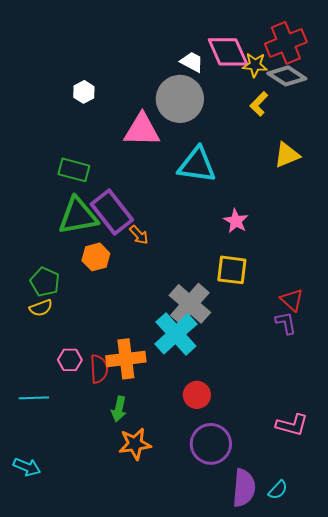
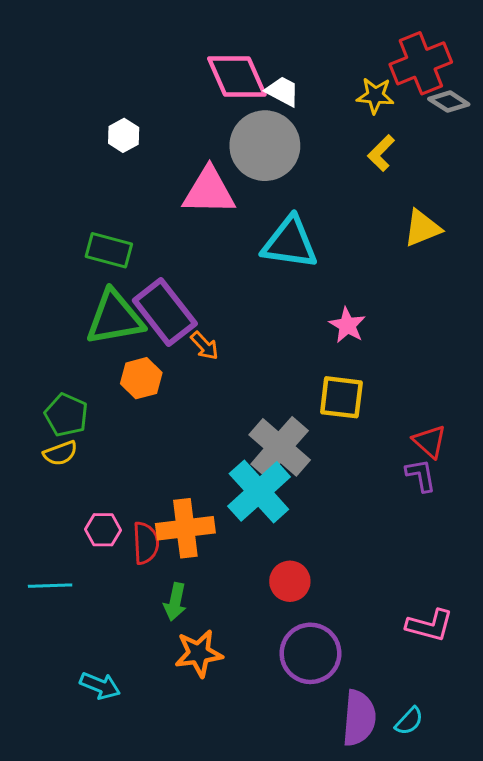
pink diamond: (228, 52) -> (237, 77), moved
gray diamond: (287, 76) -> (449, 102), moved, size x0.7
cyan arrow: (27, 467) -> (100, 686), moved

